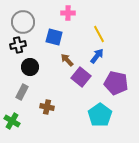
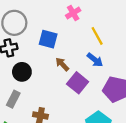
pink cross: (68, 13) -> (73, 13), moved, turned -32
blue arrow: (97, 56) -> (95, 60), turned 91

